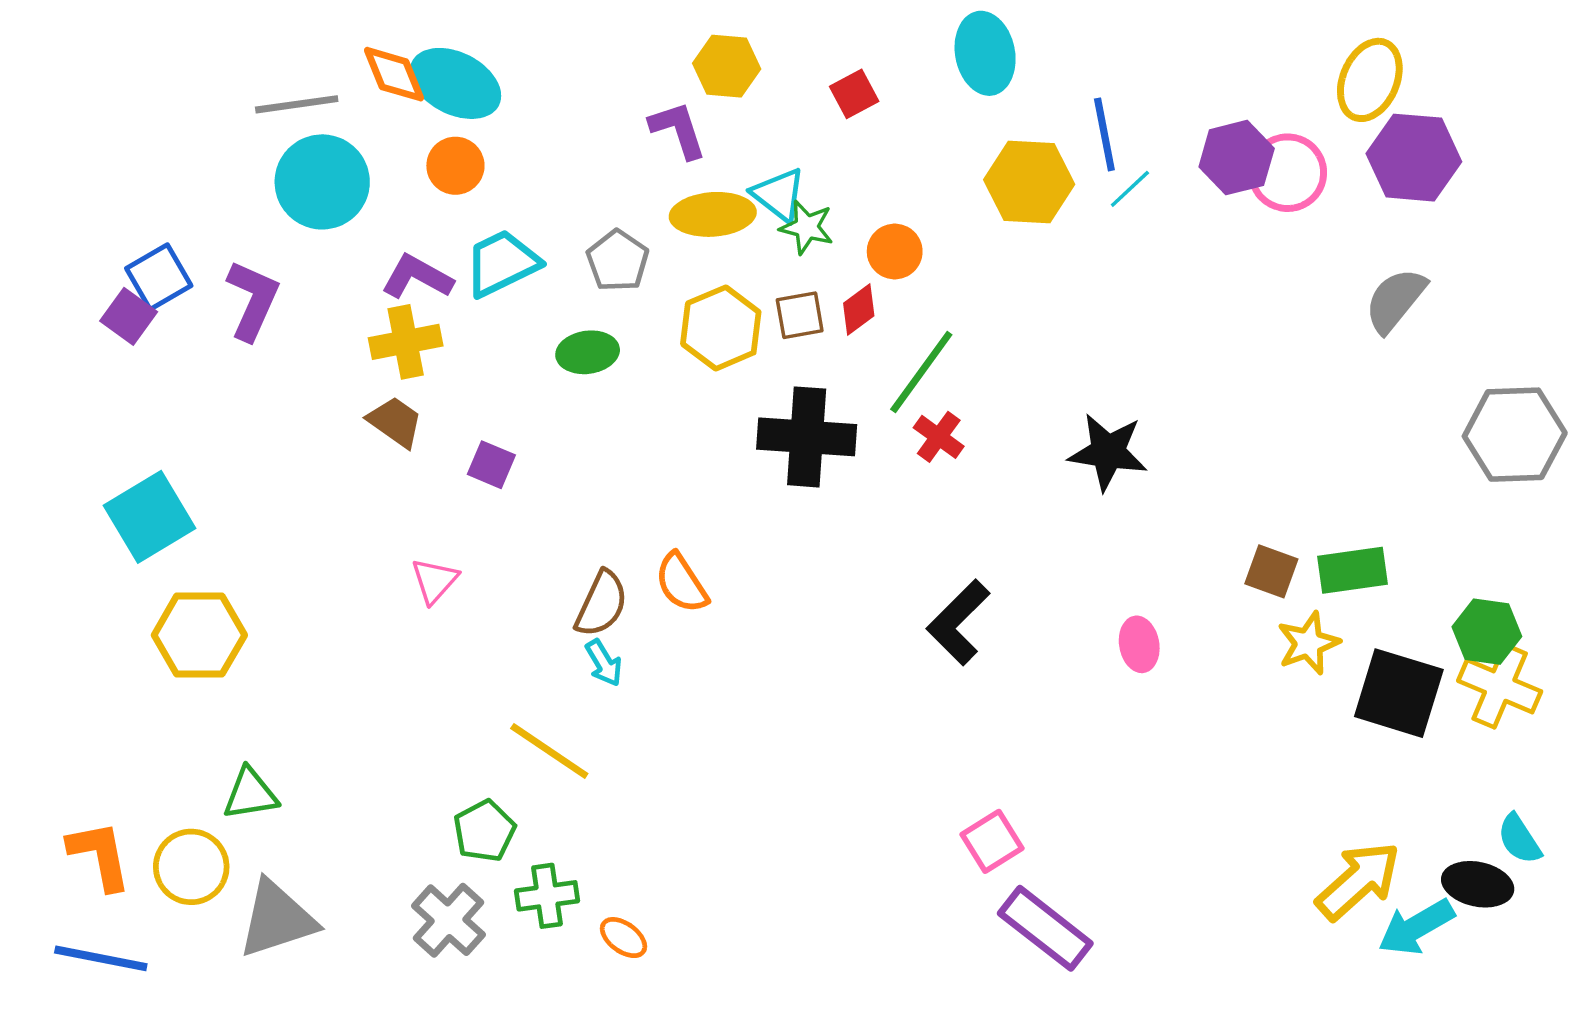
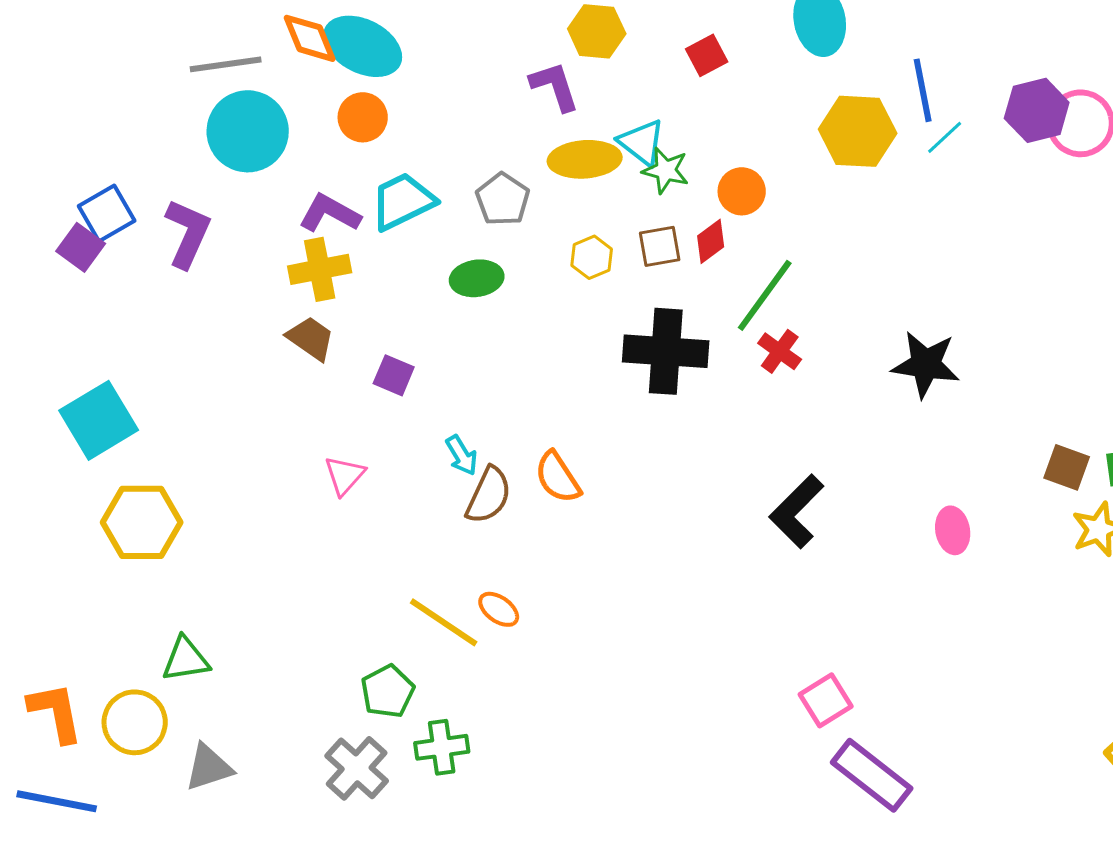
yellow hexagon: (721, 328) -> (592, 257), size x0.6
cyan arrow: (604, 663) -> (462, 455), moved
gray triangle: (277, 919) -> (209, 767), size x0.7
orange ellipse: (623, 938) -> (499, 609), moved

